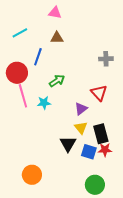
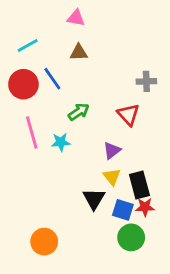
blue line: (38, 57) -> (52, 79), turned -54
red circle: (17, 73) -> (23, 84), moved
red triangle: (99, 93) -> (128, 115), moved
green circle: (95, 185) -> (131, 237), moved

